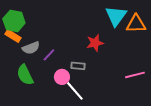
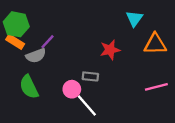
cyan triangle: (116, 16) -> (134, 19), size x0.7
orange triangle: (136, 24) -> (155, 44), moved
purple line: (49, 55) -> (47, 42), moved

